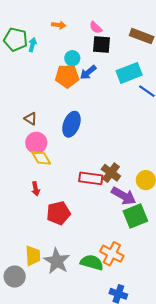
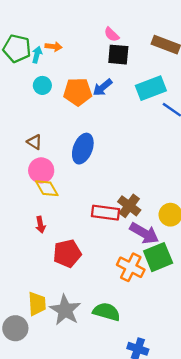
orange arrow: (59, 25) -> (54, 47), moved
cyan circle: (72, 58) -> (42, 85), moved
orange cross: (112, 254) -> (131, 267), moved

